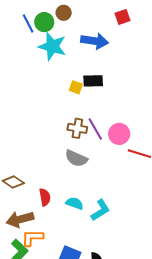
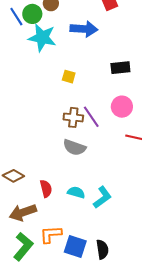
black rectangle: (93, 81) -> (120, 68), moved
pink circle: (119, 134) -> (122, 107), moved
orange L-shape: (32, 238) -> (51, 234), moved

